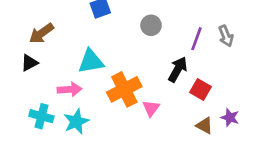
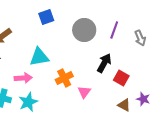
gray circle: (151, 25) -> (84, 30), size x1.5
purple line: (196, 39) -> (114, 30), moved
orange cross: (124, 89) -> (64, 78), size x0.7

